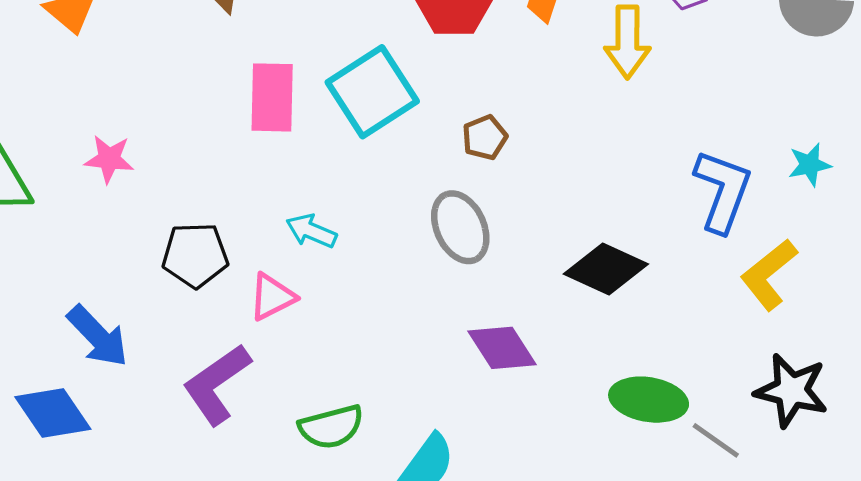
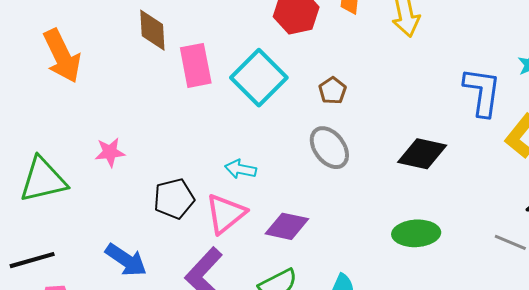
pink rectangle: (272, 97) -> (196, 65), moved
pink triangle: (272, 297) -> (226, 214), size x1.4
purple diamond: (502, 348) -> (287, 226), moved, turned -33
green ellipse: (649, 400) -> (416, 233), moved

